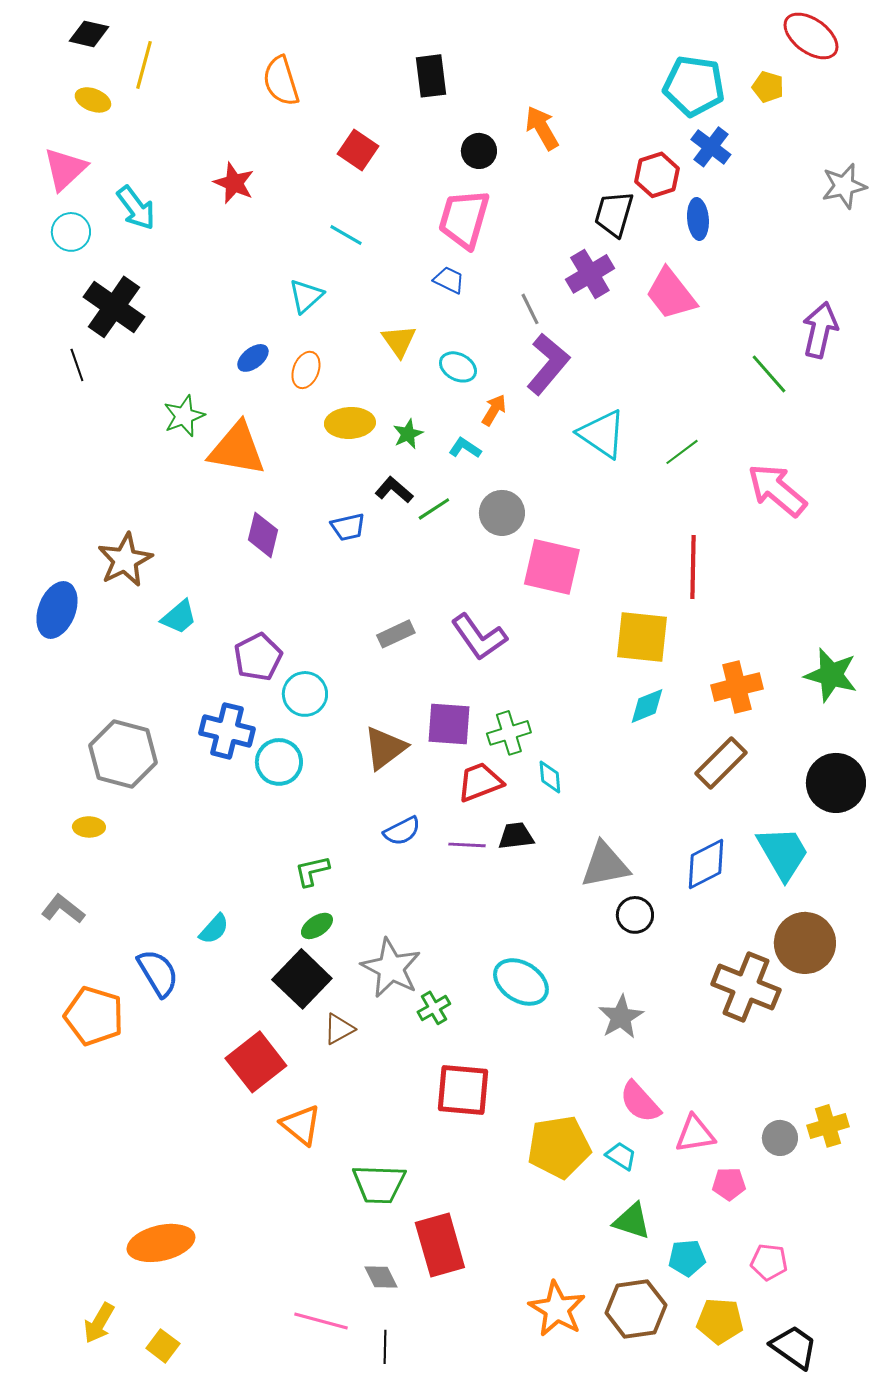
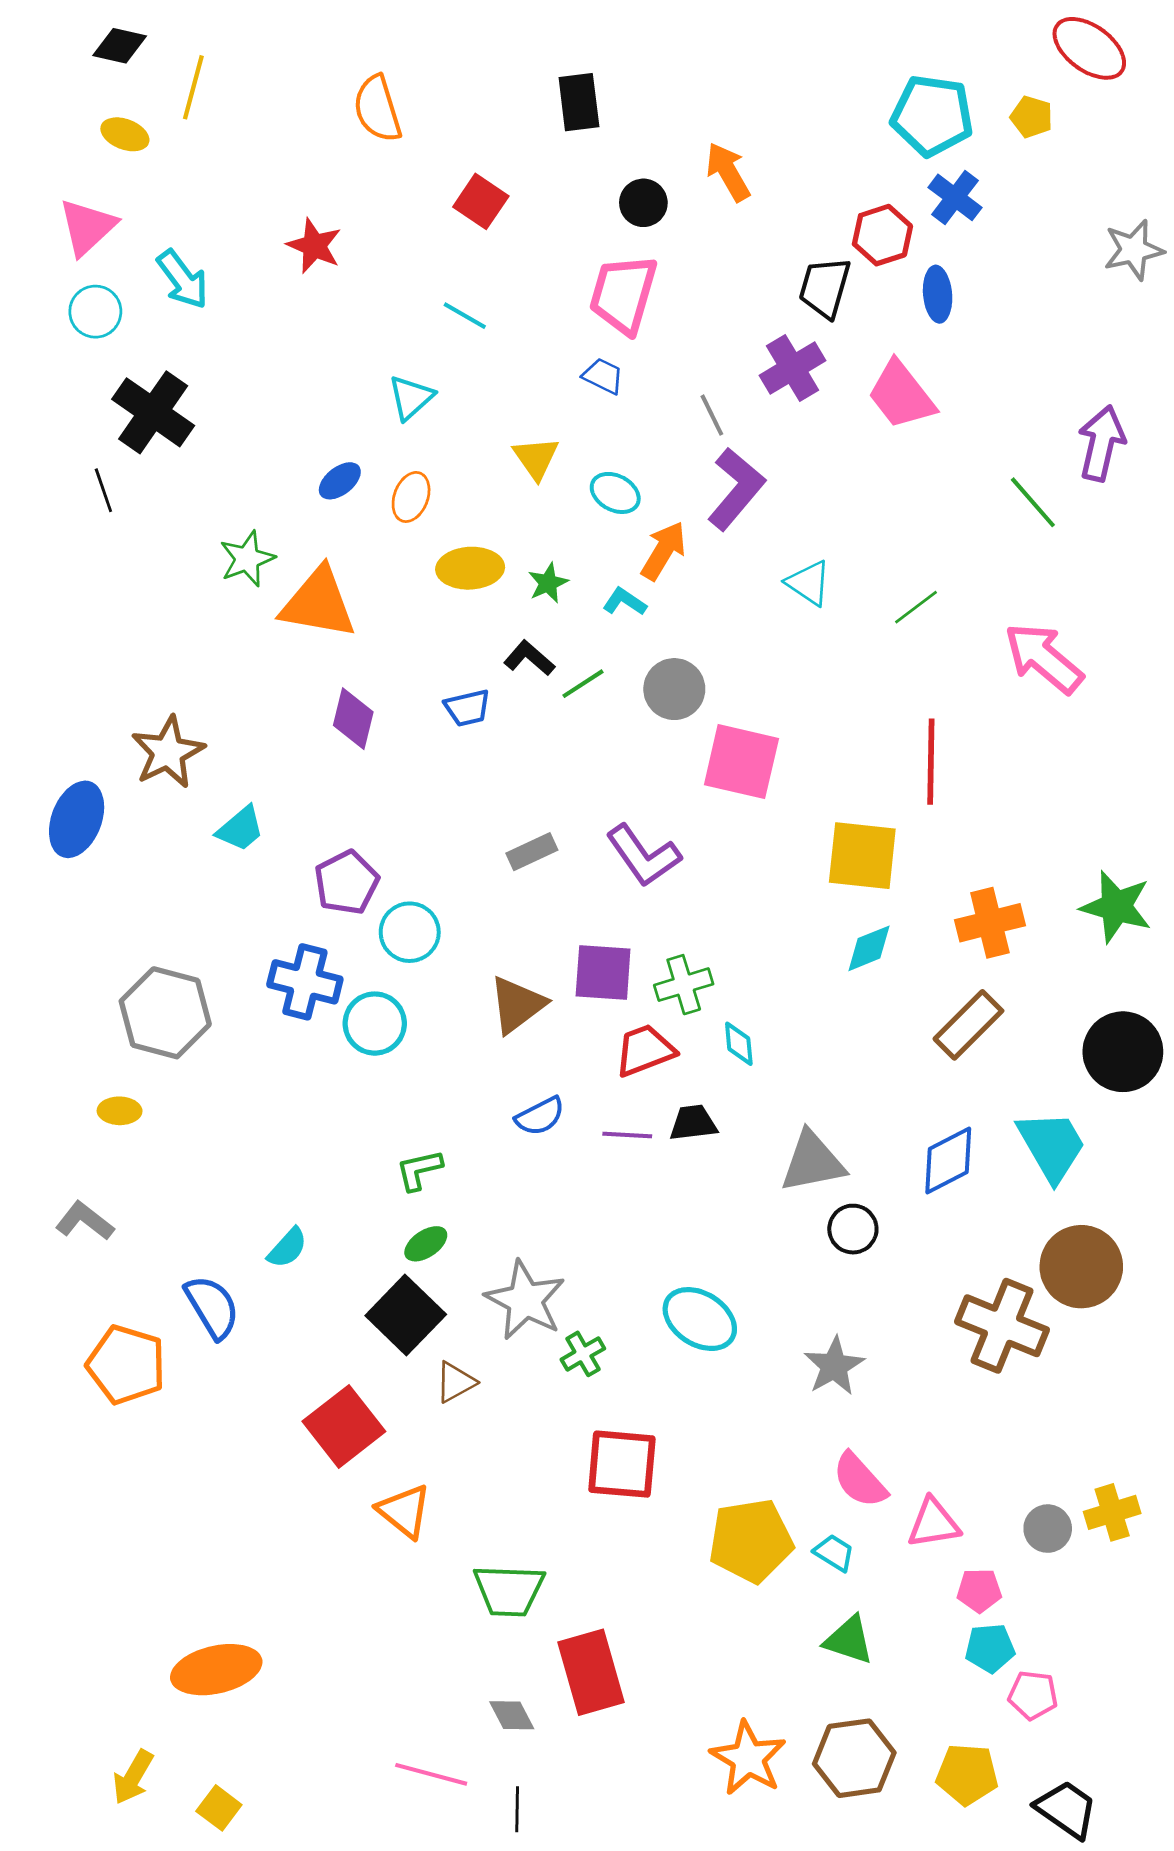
orange arrow: (494, 410) -> (664, 551), size x1.4
cyan triangle: (602, 434) -> (809, 583), size x0.7
cyan pentagon: (687, 1258) -> (990, 1648), moved

